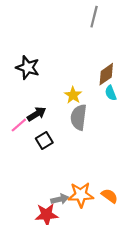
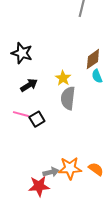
black arrow: (37, 114) -> (29, 85), moved
pink line: (19, 125) -> (21, 114), moved, turned 56

